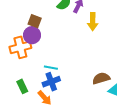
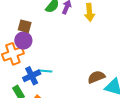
yellow arrow: (93, 22) -> (89, 12), moved
blue cross: (51, 82) -> (32, 76), moved

